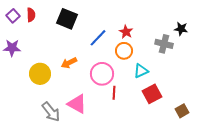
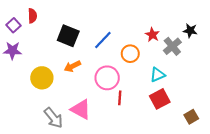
purple square: (13, 16) -> (13, 25), moved
black square: (67, 19) -> (68, 36), moved
red star: (126, 32) -> (152, 35), moved
gray cross: (164, 44) -> (172, 46), turned 36
cyan triangle: (141, 71) -> (158, 75), moved

